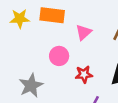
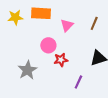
red star: (84, 74) -> (61, 60), moved

